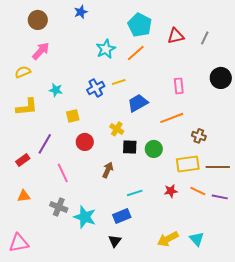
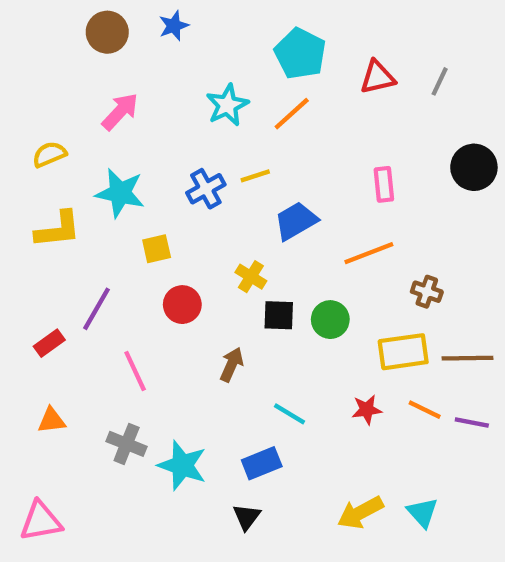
brown circle: (38, 20) -> (107, 32), moved
pink arrow: (41, 51) -> (120, 112), moved
cyan star: (56, 90) -> (120, 193), size x1.6
cyan line: (135, 193) -> (290, 414), turned 49

